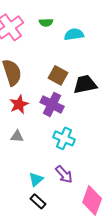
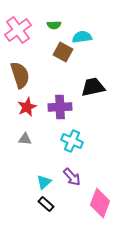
brown square: (58, 75) -> (63, 52), moved
purple cross: (52, 104) -> (60, 107), turned -30

